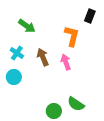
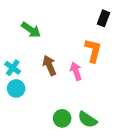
orange L-shape: (72, 36) -> (93, 51), moved
cyan cross: (17, 53) -> (13, 68), moved
green circle: (54, 111) -> (62, 118), moved

